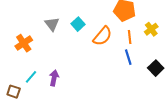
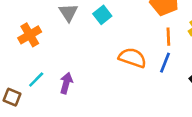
orange semicircle: (102, 36) -> (132, 58), moved, turned -115
blue line: (128, 57) -> (165, 63), turned 35

